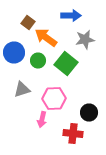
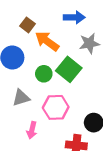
green circle: (38, 60) -> (44, 74), moved
pink arrow: (42, 120) -> (32, 130), moved

